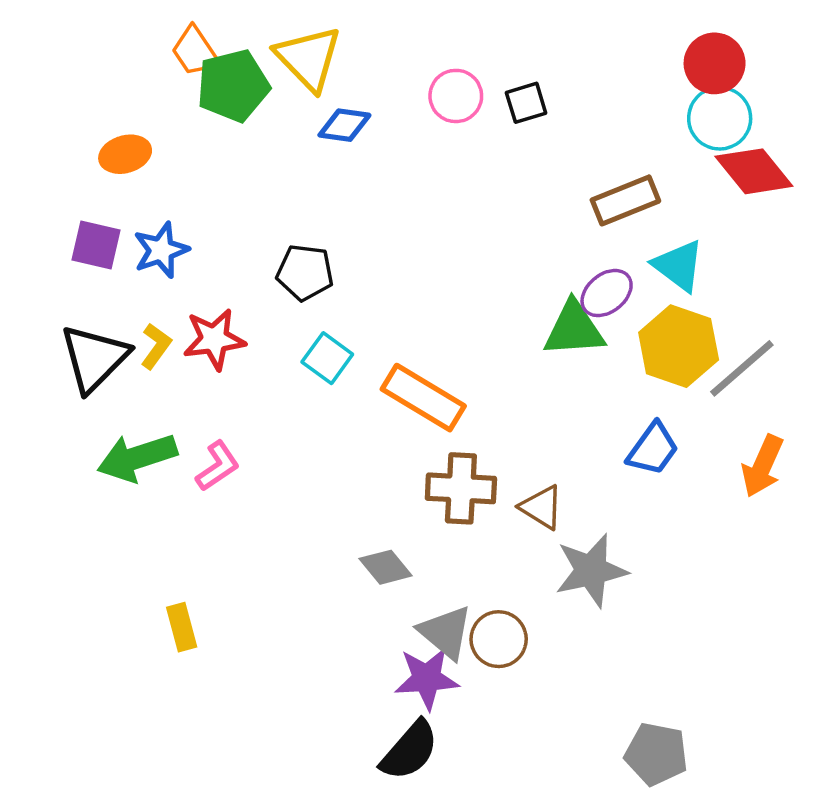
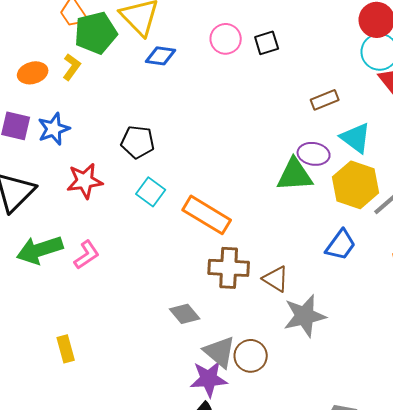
brown rectangle: (625, 200) -> (325, 100), size x0.7
purple ellipse: (607, 293) -> (314, 154), turned 48
yellow L-shape: (156, 346) -> (72, 67), moved

